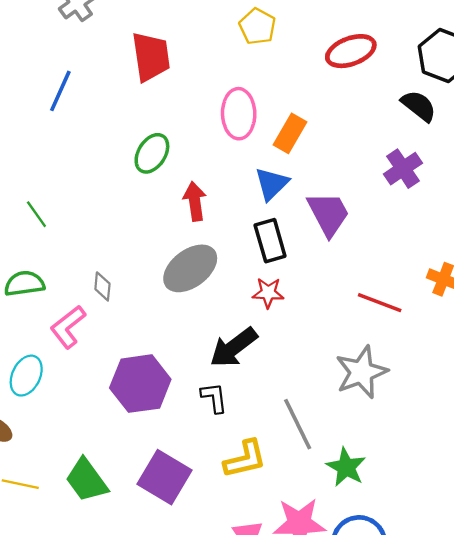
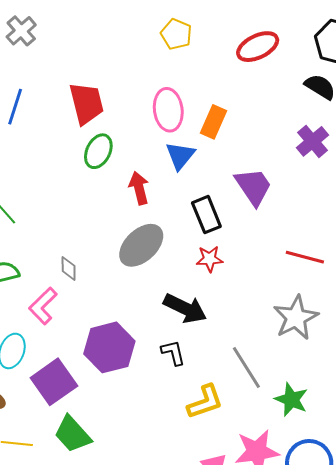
red trapezoid: (151, 57) -> (87, 103), moved
blue triangle: (272, 184) -> (180, 156), moved
black arrow: (234, 347) -> (185, 308), turned -111
purple square: (164, 477) -> (54, 382), moved, turned 30

